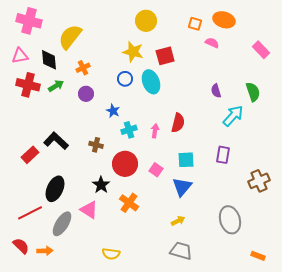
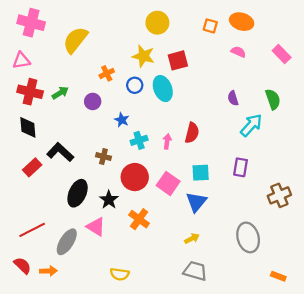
pink semicircle: (212, 43) -> (238, 52), moved
black diamond: (49, 60) -> (28, 127), moved
orange cross: (83, 68) -> (107, 73), moved
pink square: (156, 170) -> (168, 183), size x1.5
black ellipse: (55, 189) -> (78, 193), moved

